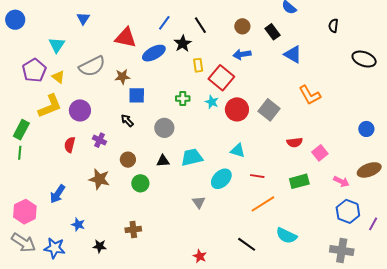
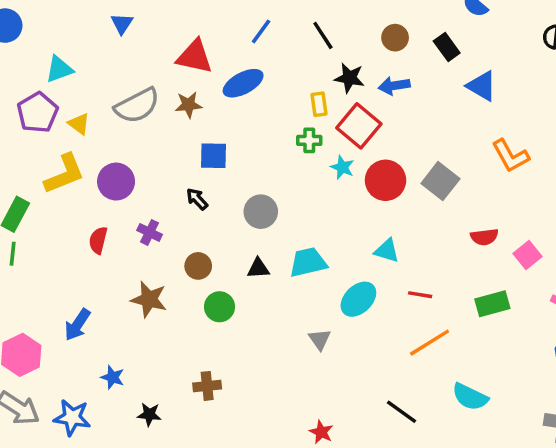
black star: (183, 44) -> (349, 78), moved, turned -30
cyan triangle: (57, 45) -> (59, 69), moved, turned 36
brown star: (122, 77) -> (189, 105), moved
green cross: (183, 99) -> (309, 140), moved

